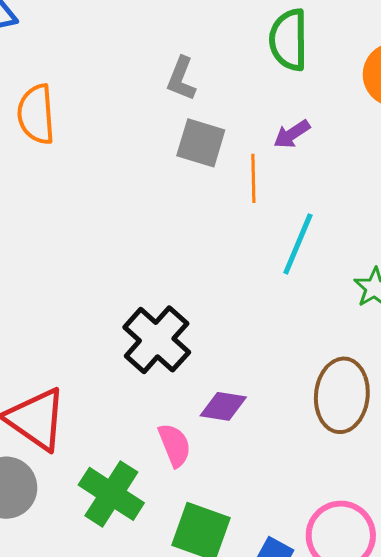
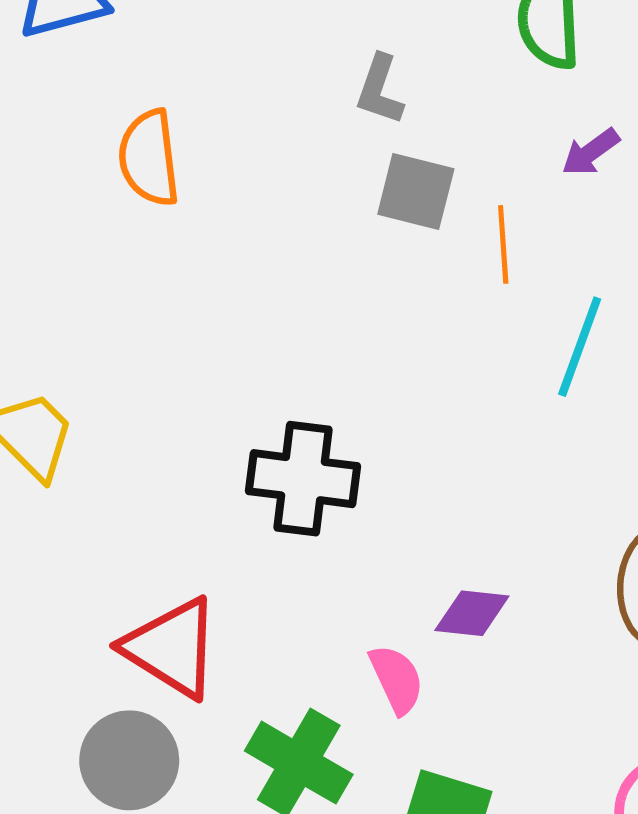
purple arrow: (292, 134) -> (591, 152), moved
black cross: (157, 340) -> (303, 479), moved, turned -32

